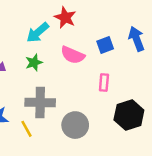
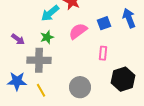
pink semicircle: (73, 55) -> (78, 31), turned 120
gray cross: (40, 103) -> (39, 60), moved

